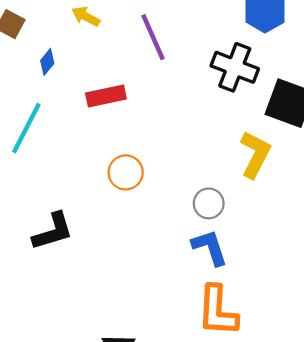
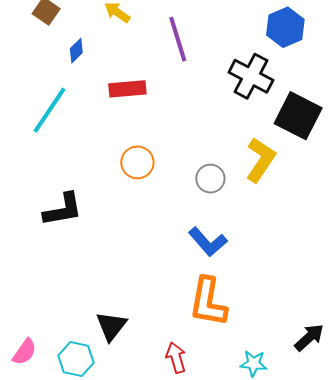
gray circle: (209, 203) -> (210, 179), moved
blue L-shape: (210, 247) -> (208, 242), turned 150

